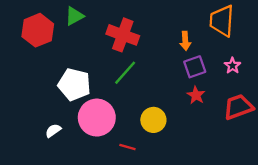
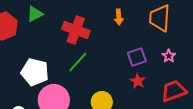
orange arrow: (185, 41) -> (119, 17), moved

